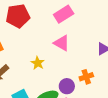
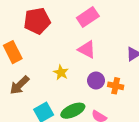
orange cross: (86, 77) -> (116, 86), turned 32
purple circle: (67, 86) -> (96, 81), moved

